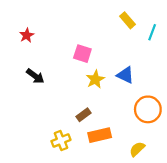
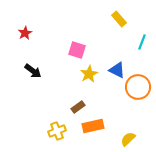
cyan line: (152, 32) -> (142, 42), moved
orange circle: (148, 109) -> (138, 87), moved

